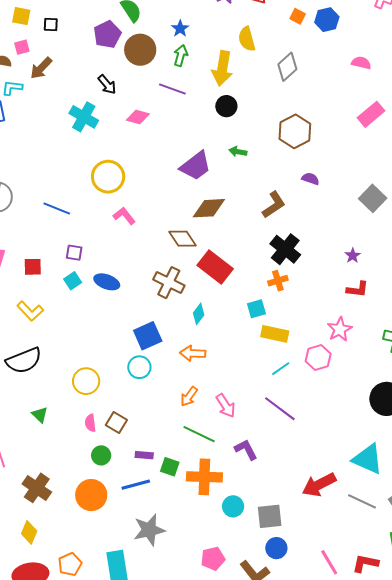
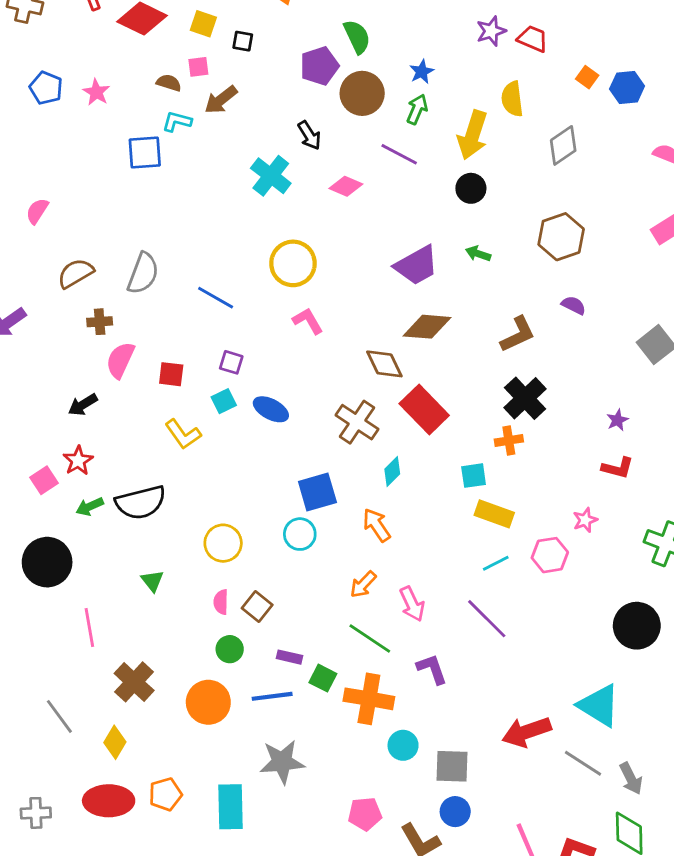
yellow L-shape: (30, 311) -> (183, 434), moved
pink star: (340, 329) -> (585, 520), size x0.7
orange arrow: (193, 353) -> (377, 525), turned 45

